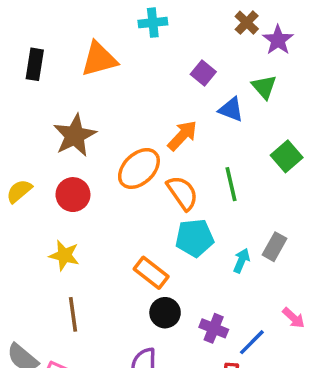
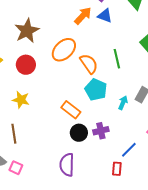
blue triangle: (231, 109) -> (105, 16), moved
orange arrow: (182, 136) -> (83, 16), moved
cyan pentagon: (195, 238) -> (96, 90), turned 30
brown line: (73, 314) -> (14, 134), moved
purple cross: (214, 328) -> (101, 131), moved, turned -35

